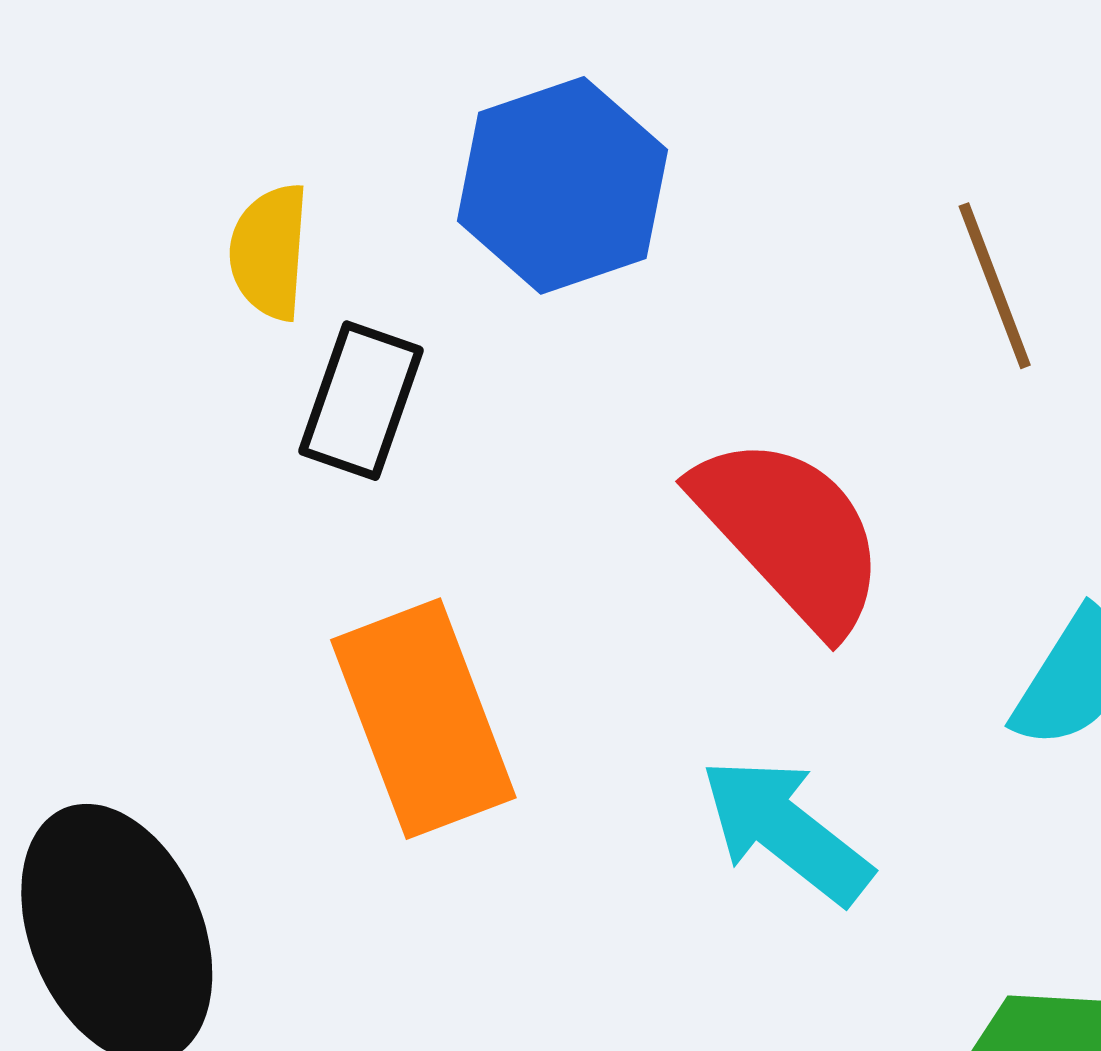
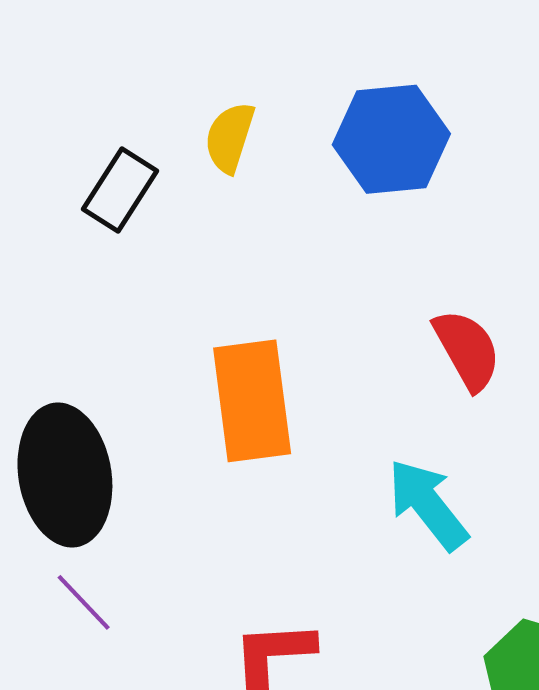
black rectangle: (361, 401) -> (120, 190), moved
red semicircle: (790, 533) -> (467, 350), size x0.7

